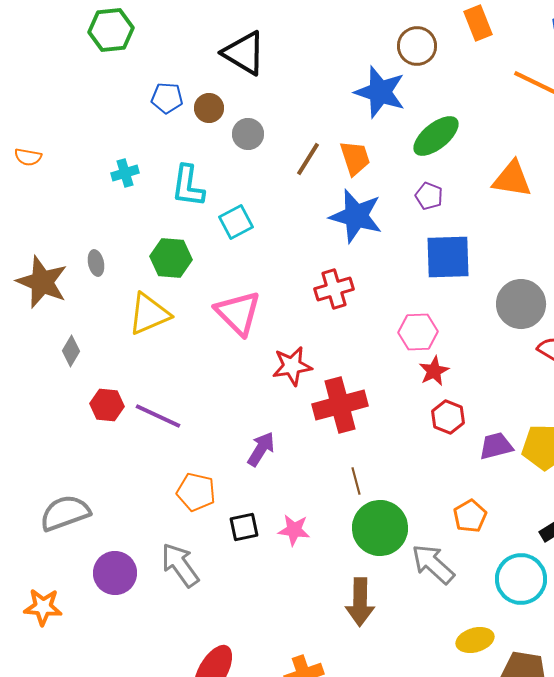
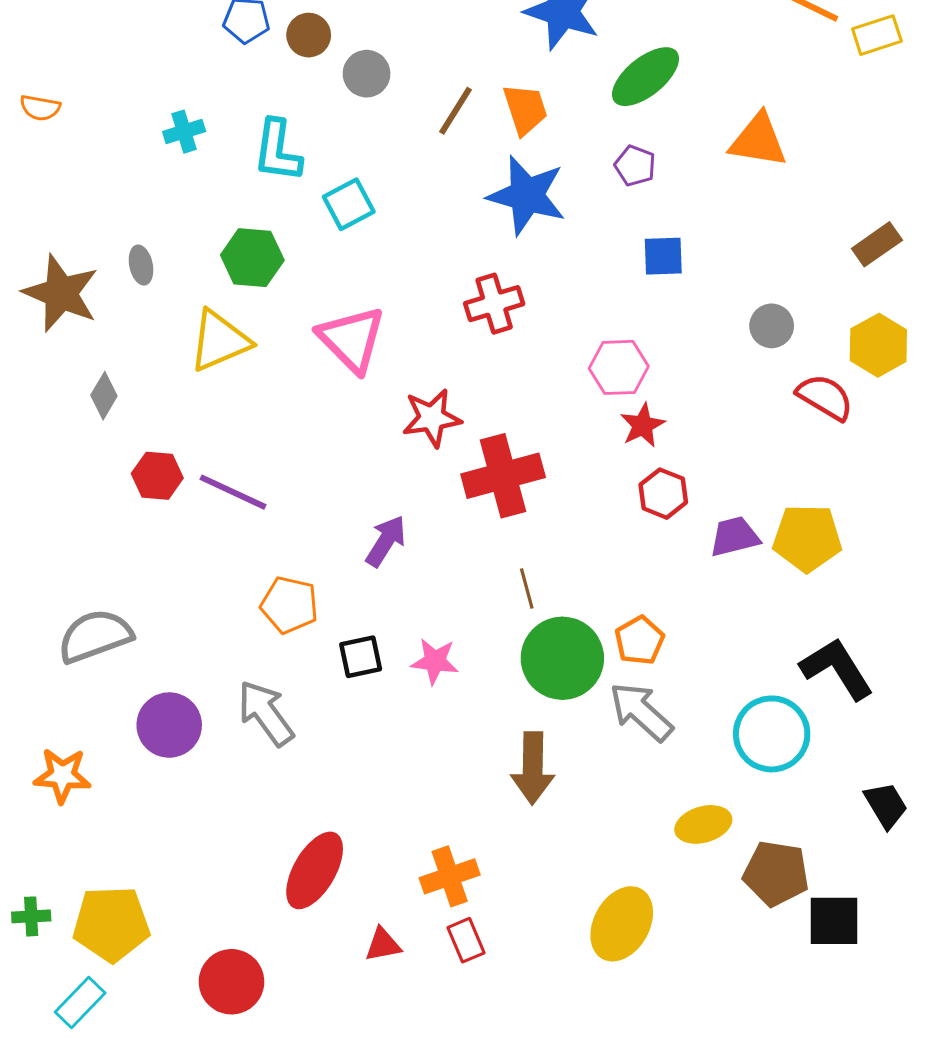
blue square: (448, 257) -> (663, 256), size x0.6
gray circle: (521, 304) -> (772, 326), size x0.6
orange pentagon: (470, 516) -> (640, 640), moved

